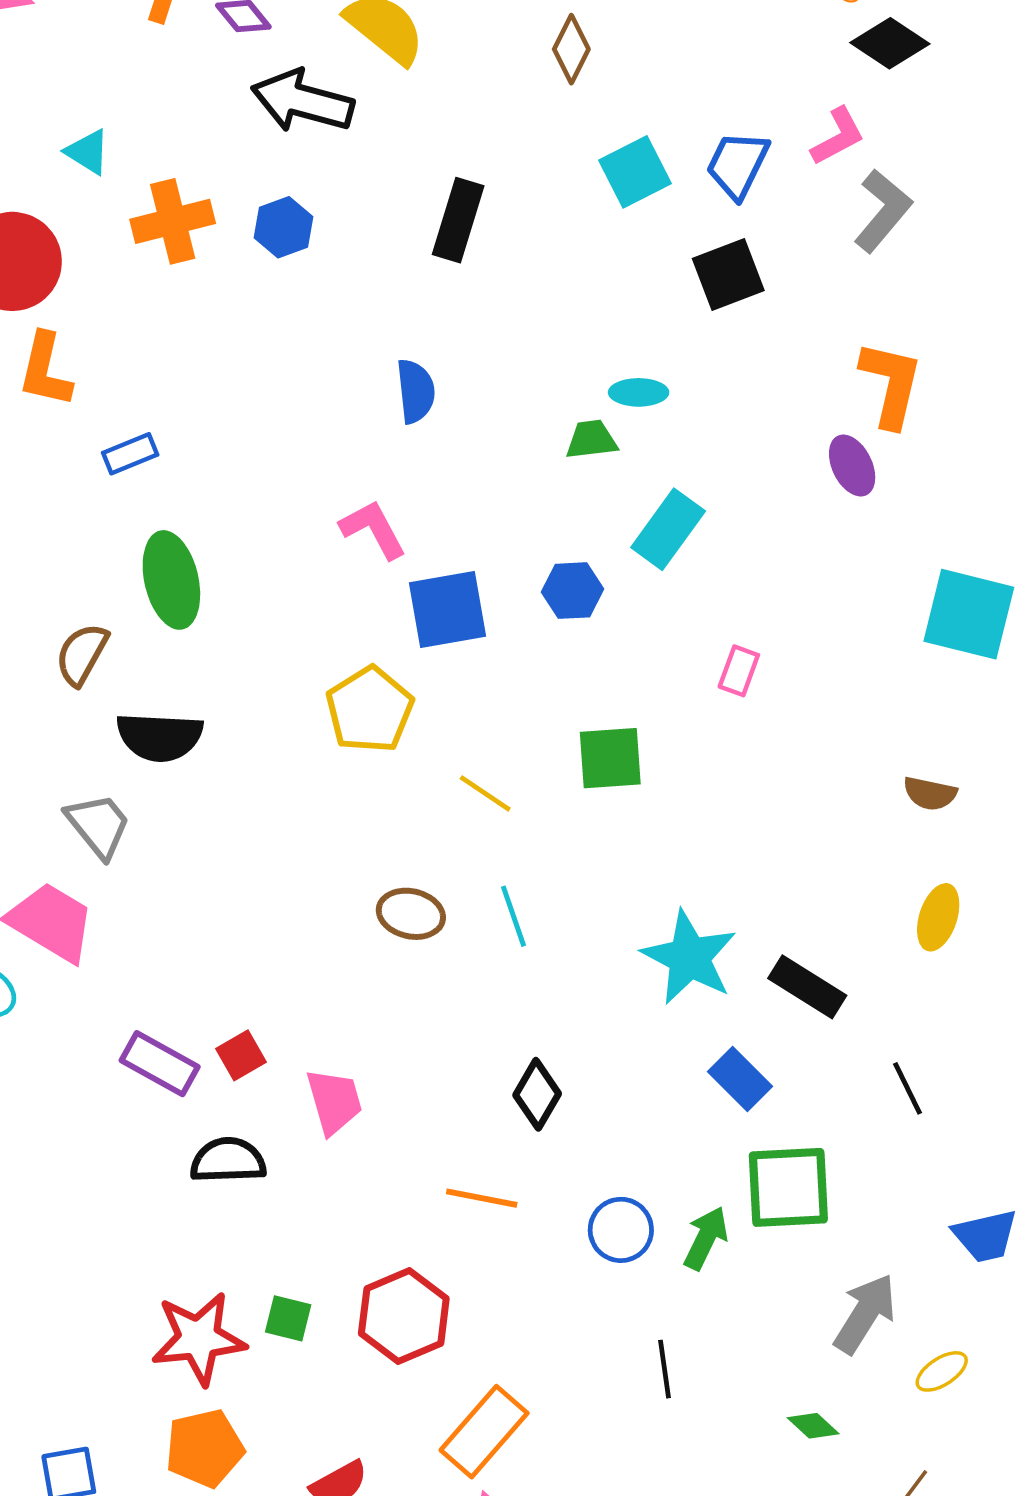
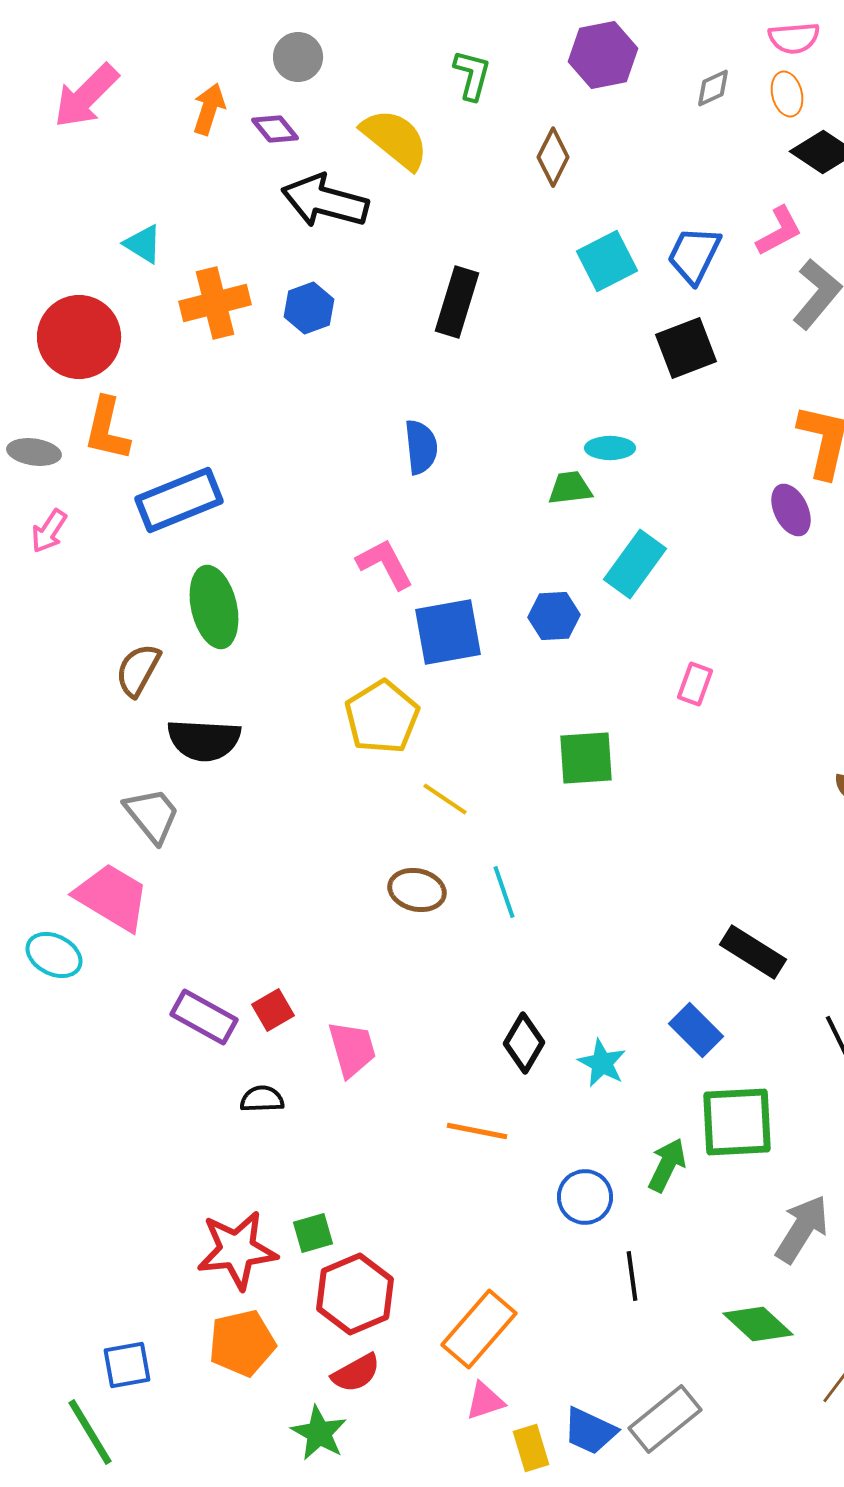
blue rectangle: (130, 454) -> (179, 500), size x1.8
yellow line: (485, 793) -> (445, 799), moved
cyan star: (689, 957) -> (602, 1063), moved, size x0.6
black semicircle: (228, 1160) -> (262, 1099), size x0.7
blue circle: (621, 1230) -> (585, 1197), moved
red hexagon: (404, 1316) -> (355, 1294), moved
green square: (288, 1318) -> (313, 1233), turned -30
green diamond: (813, 1426) -> (758, 1324), size x1.6

